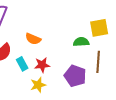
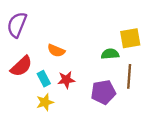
purple pentagon: (75, 76) -> (103, 92), turned -30
yellow star: (38, 85) -> (45, 102), moved

